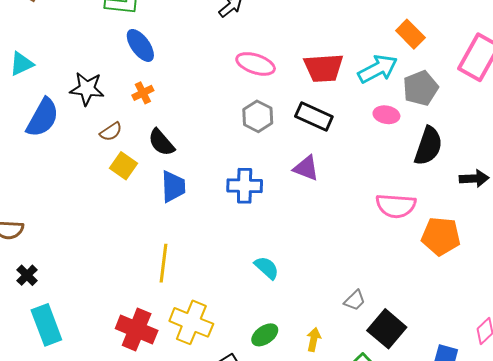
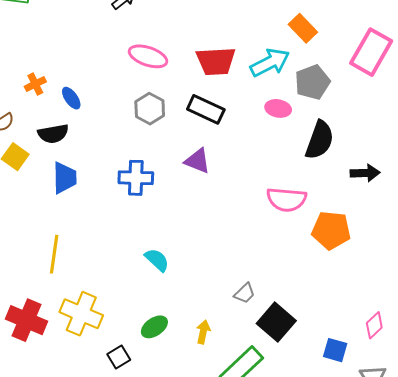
blue ellipse: (140, 45) -> (71, 98), moved, size x0.7
black semicircle: (161, 142) -> (53, 134), turned -60

